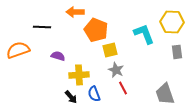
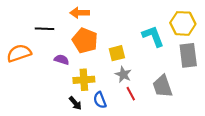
orange pentagon: (96, 30) -> (85, 40), moved
gray rectangle: (177, 52) -> (188, 55), size x1.6
gray trapezoid: (165, 94) -> (163, 86), moved

